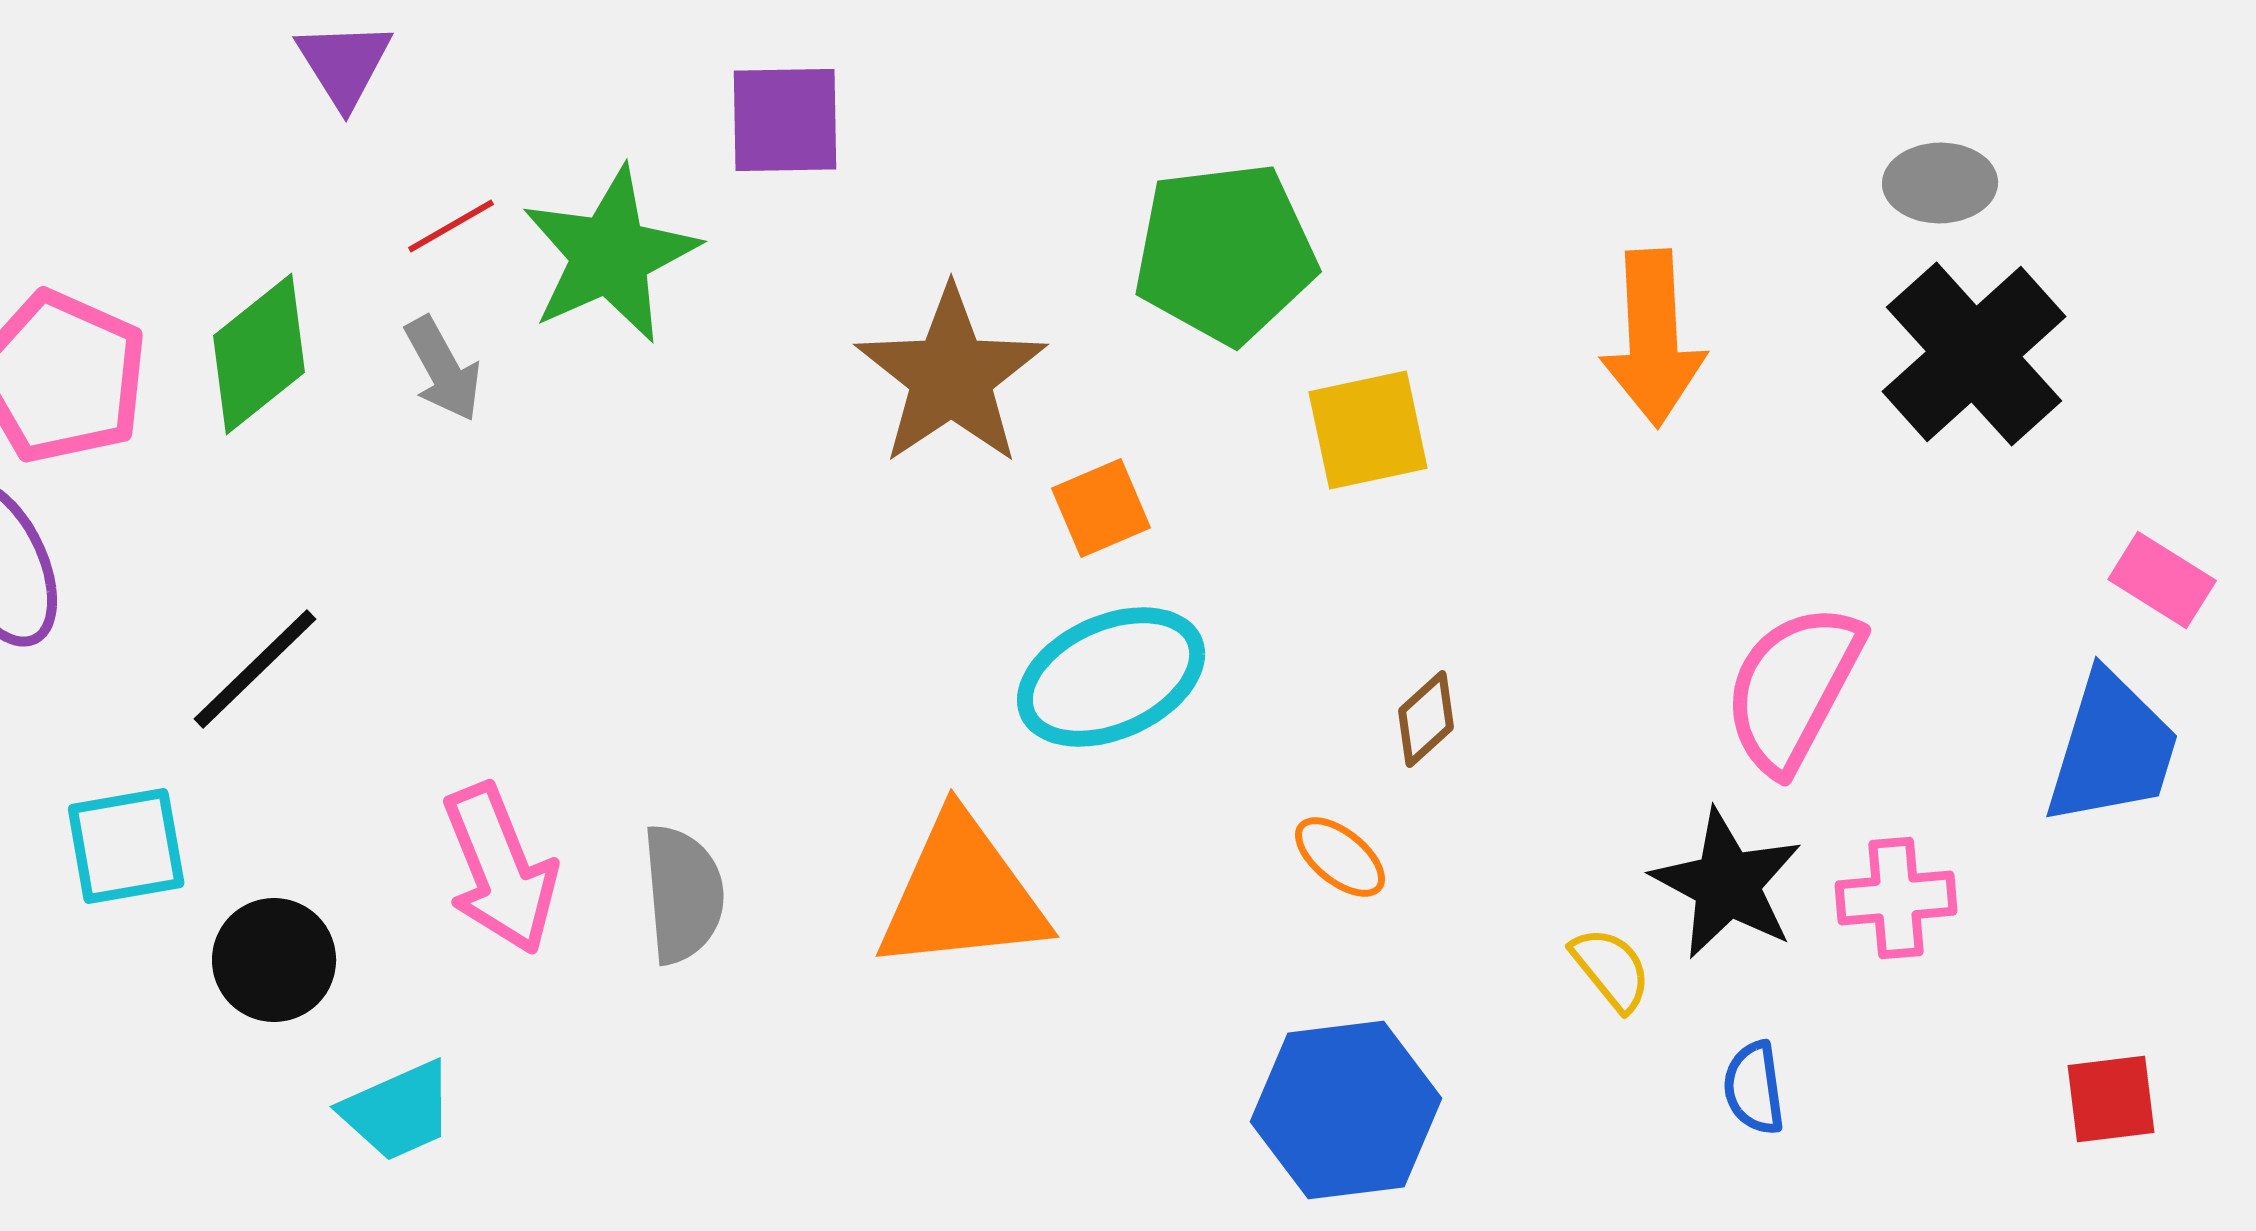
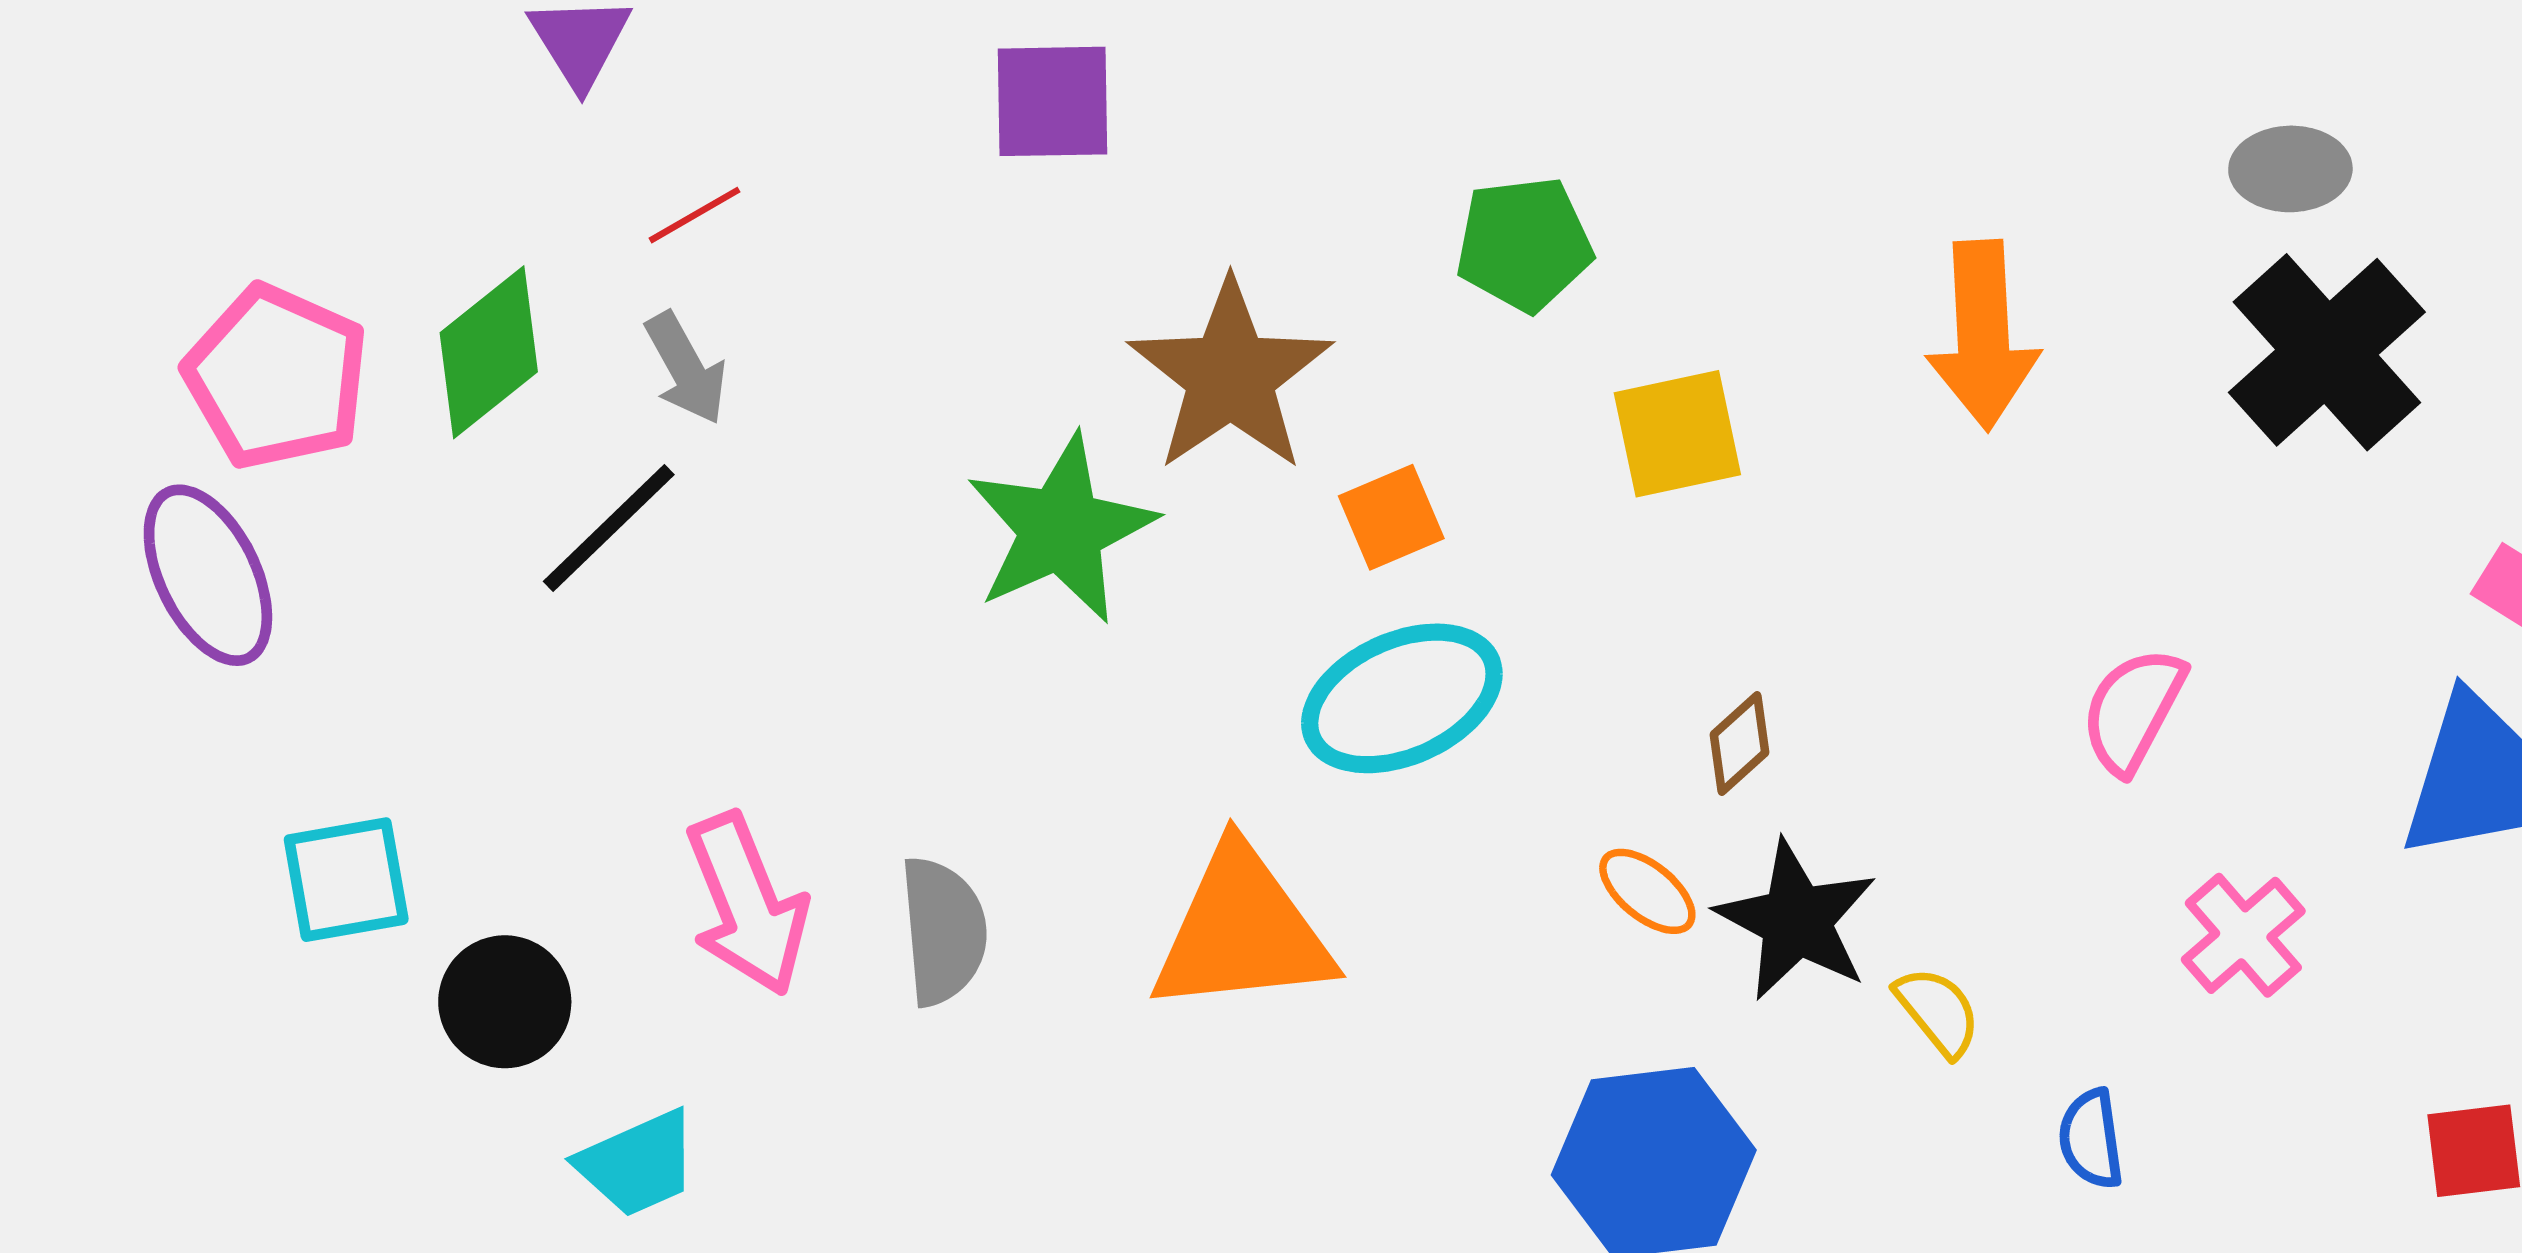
green pentagon: (1225, 253) -> (1524, 244), size x0.7
green star: (610, 255) -> (1061, 529), moved
black line: (255, 669) -> (609, 528), moved
pink semicircle: (1793, 688) -> (2133, 710), size x0.7
black star: (1727, 884) -> (1796, 920), moved
pink cross: (1896, 898) -> (2243, 935), turned -36

